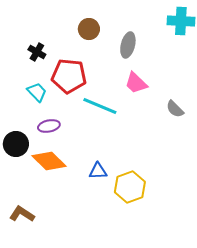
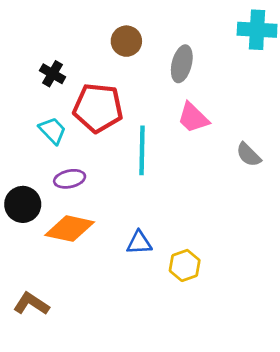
cyan line: (100, 106) -> (142, 150), turned 68
orange diamond: (49, 161) -> (70, 229), turned -32
yellow hexagon: (130, 187) -> (185, 265), size x0.7

